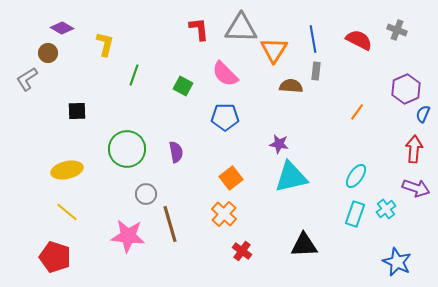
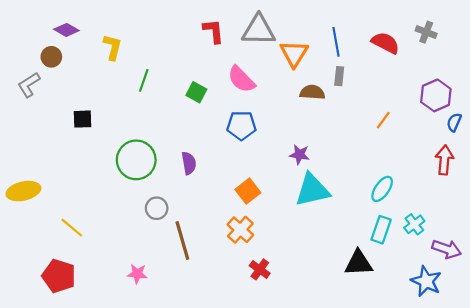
yellow ellipse: (67, 170) -> (23, 191), moved
purple arrow: (416, 188) -> (447, 249), moved
pink star: (128, 236) -> (137, 274), moved, size x0.6
black triangle: (304, 245) -> (359, 263), moved

